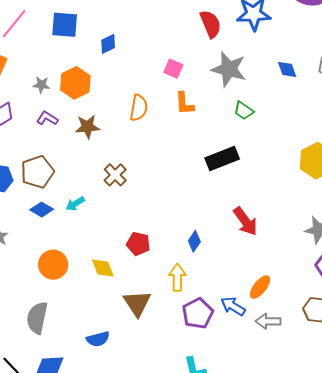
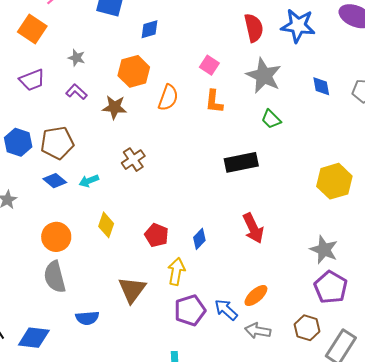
orange hexagon: (75, 83) -> (134, 71), moved
red pentagon: (138, 244) -> (157, 235), moved
yellow diamond: (103, 268) -> (106, 225), moved, turned 30
gray semicircle: (37, 318) -> (55, 277), moved, turned -36

